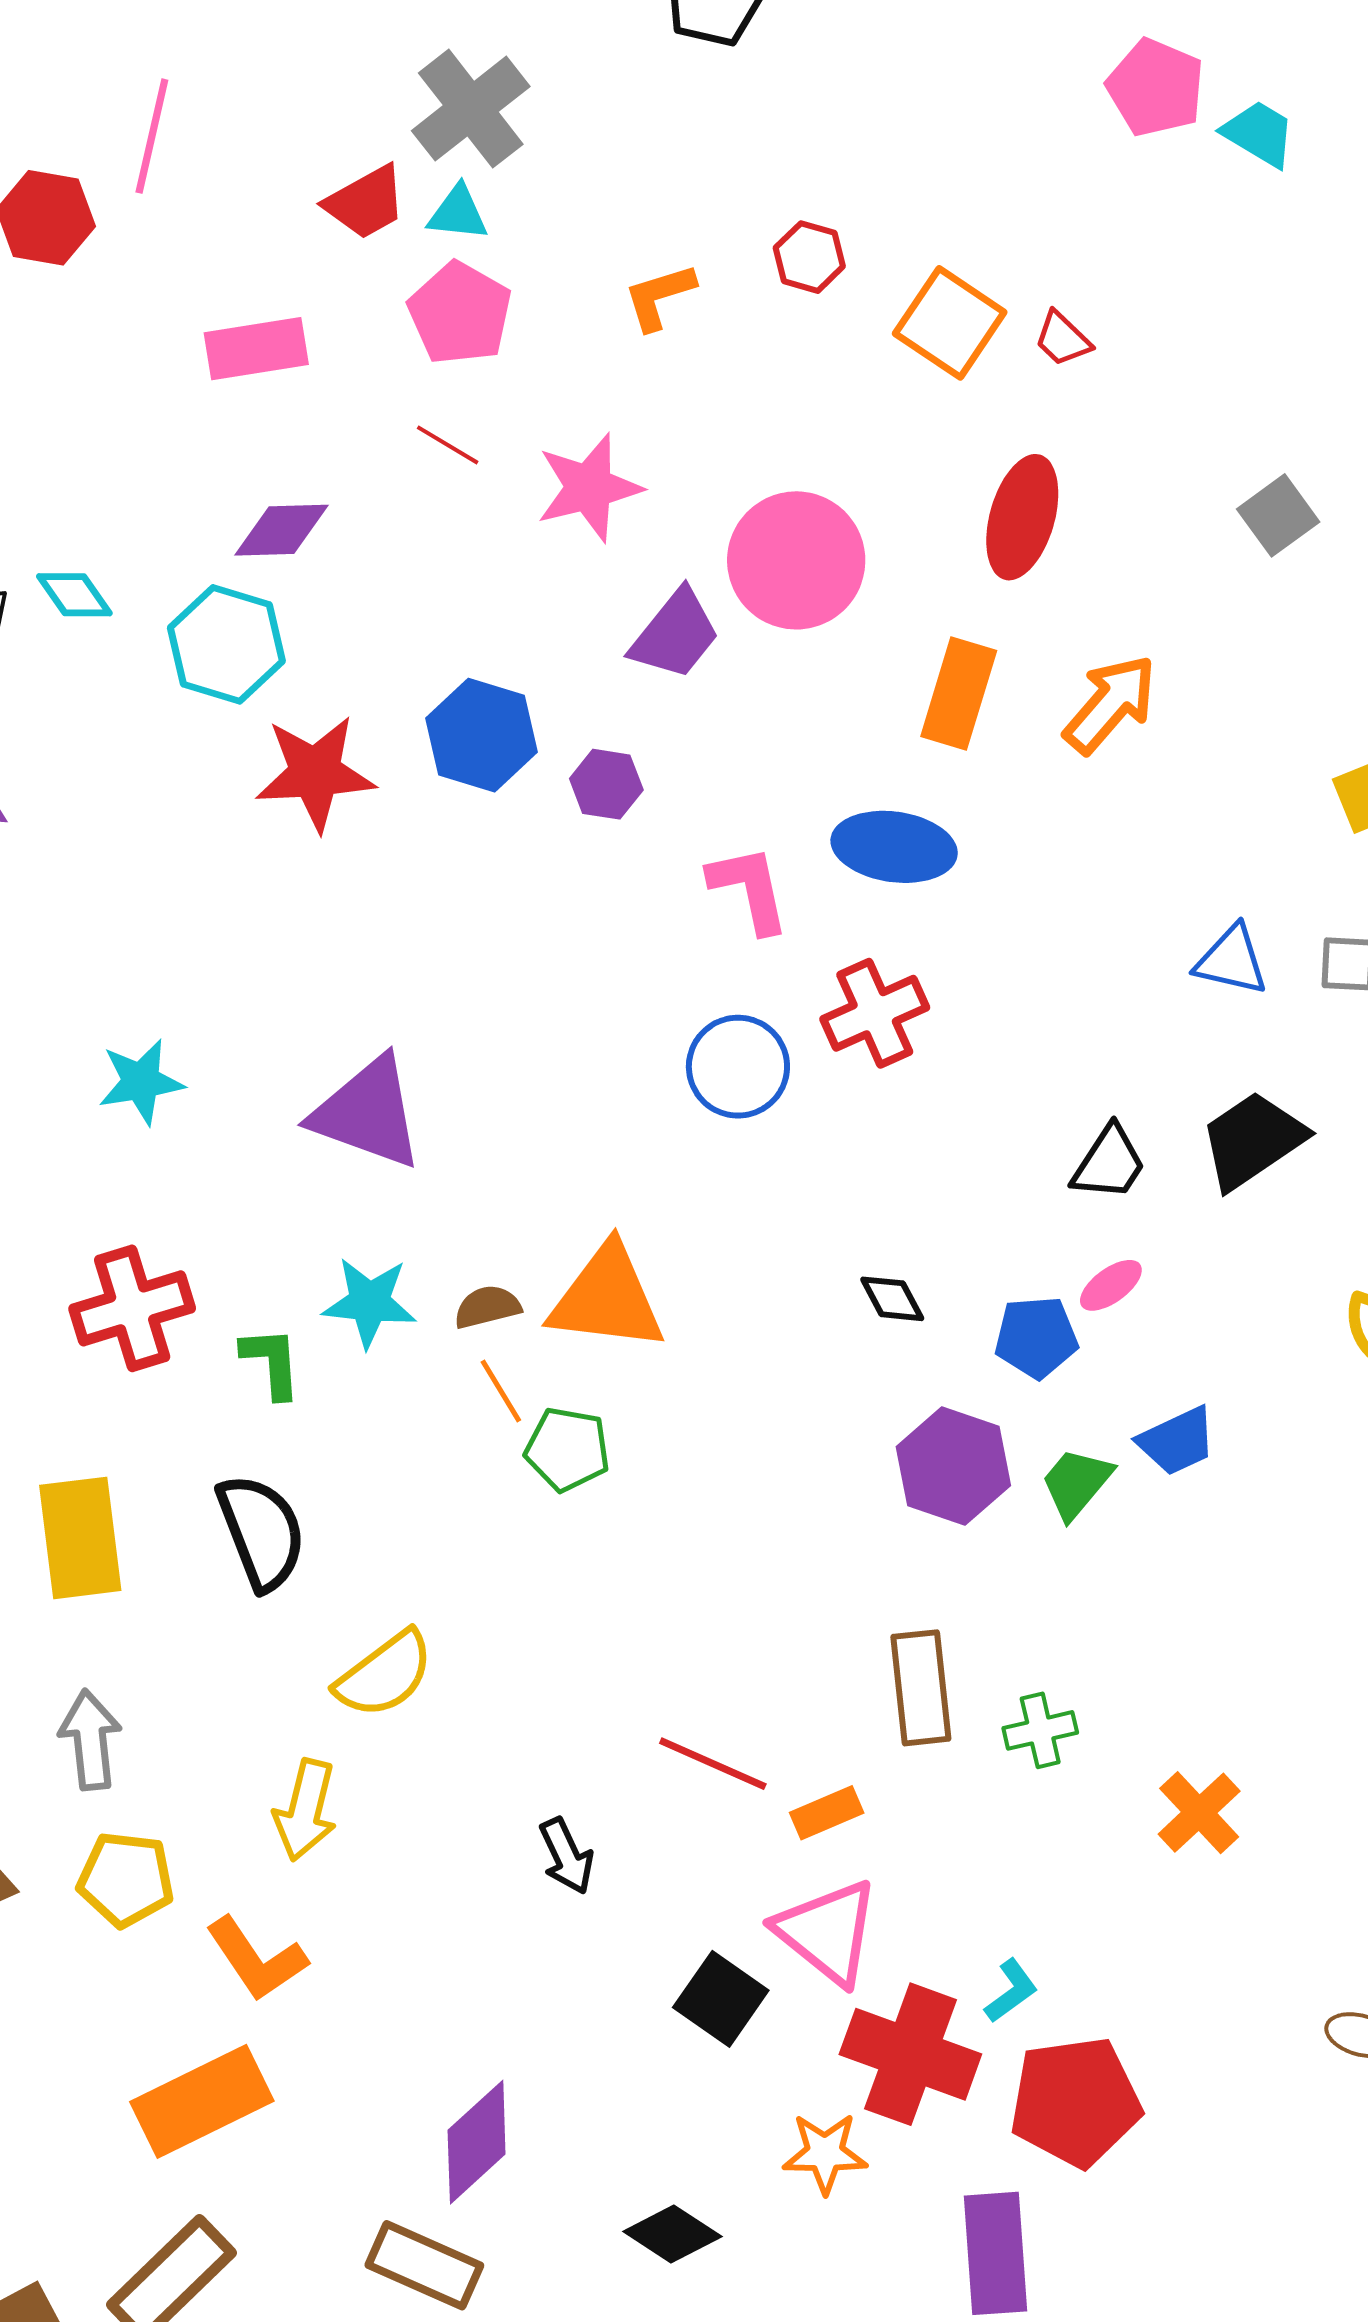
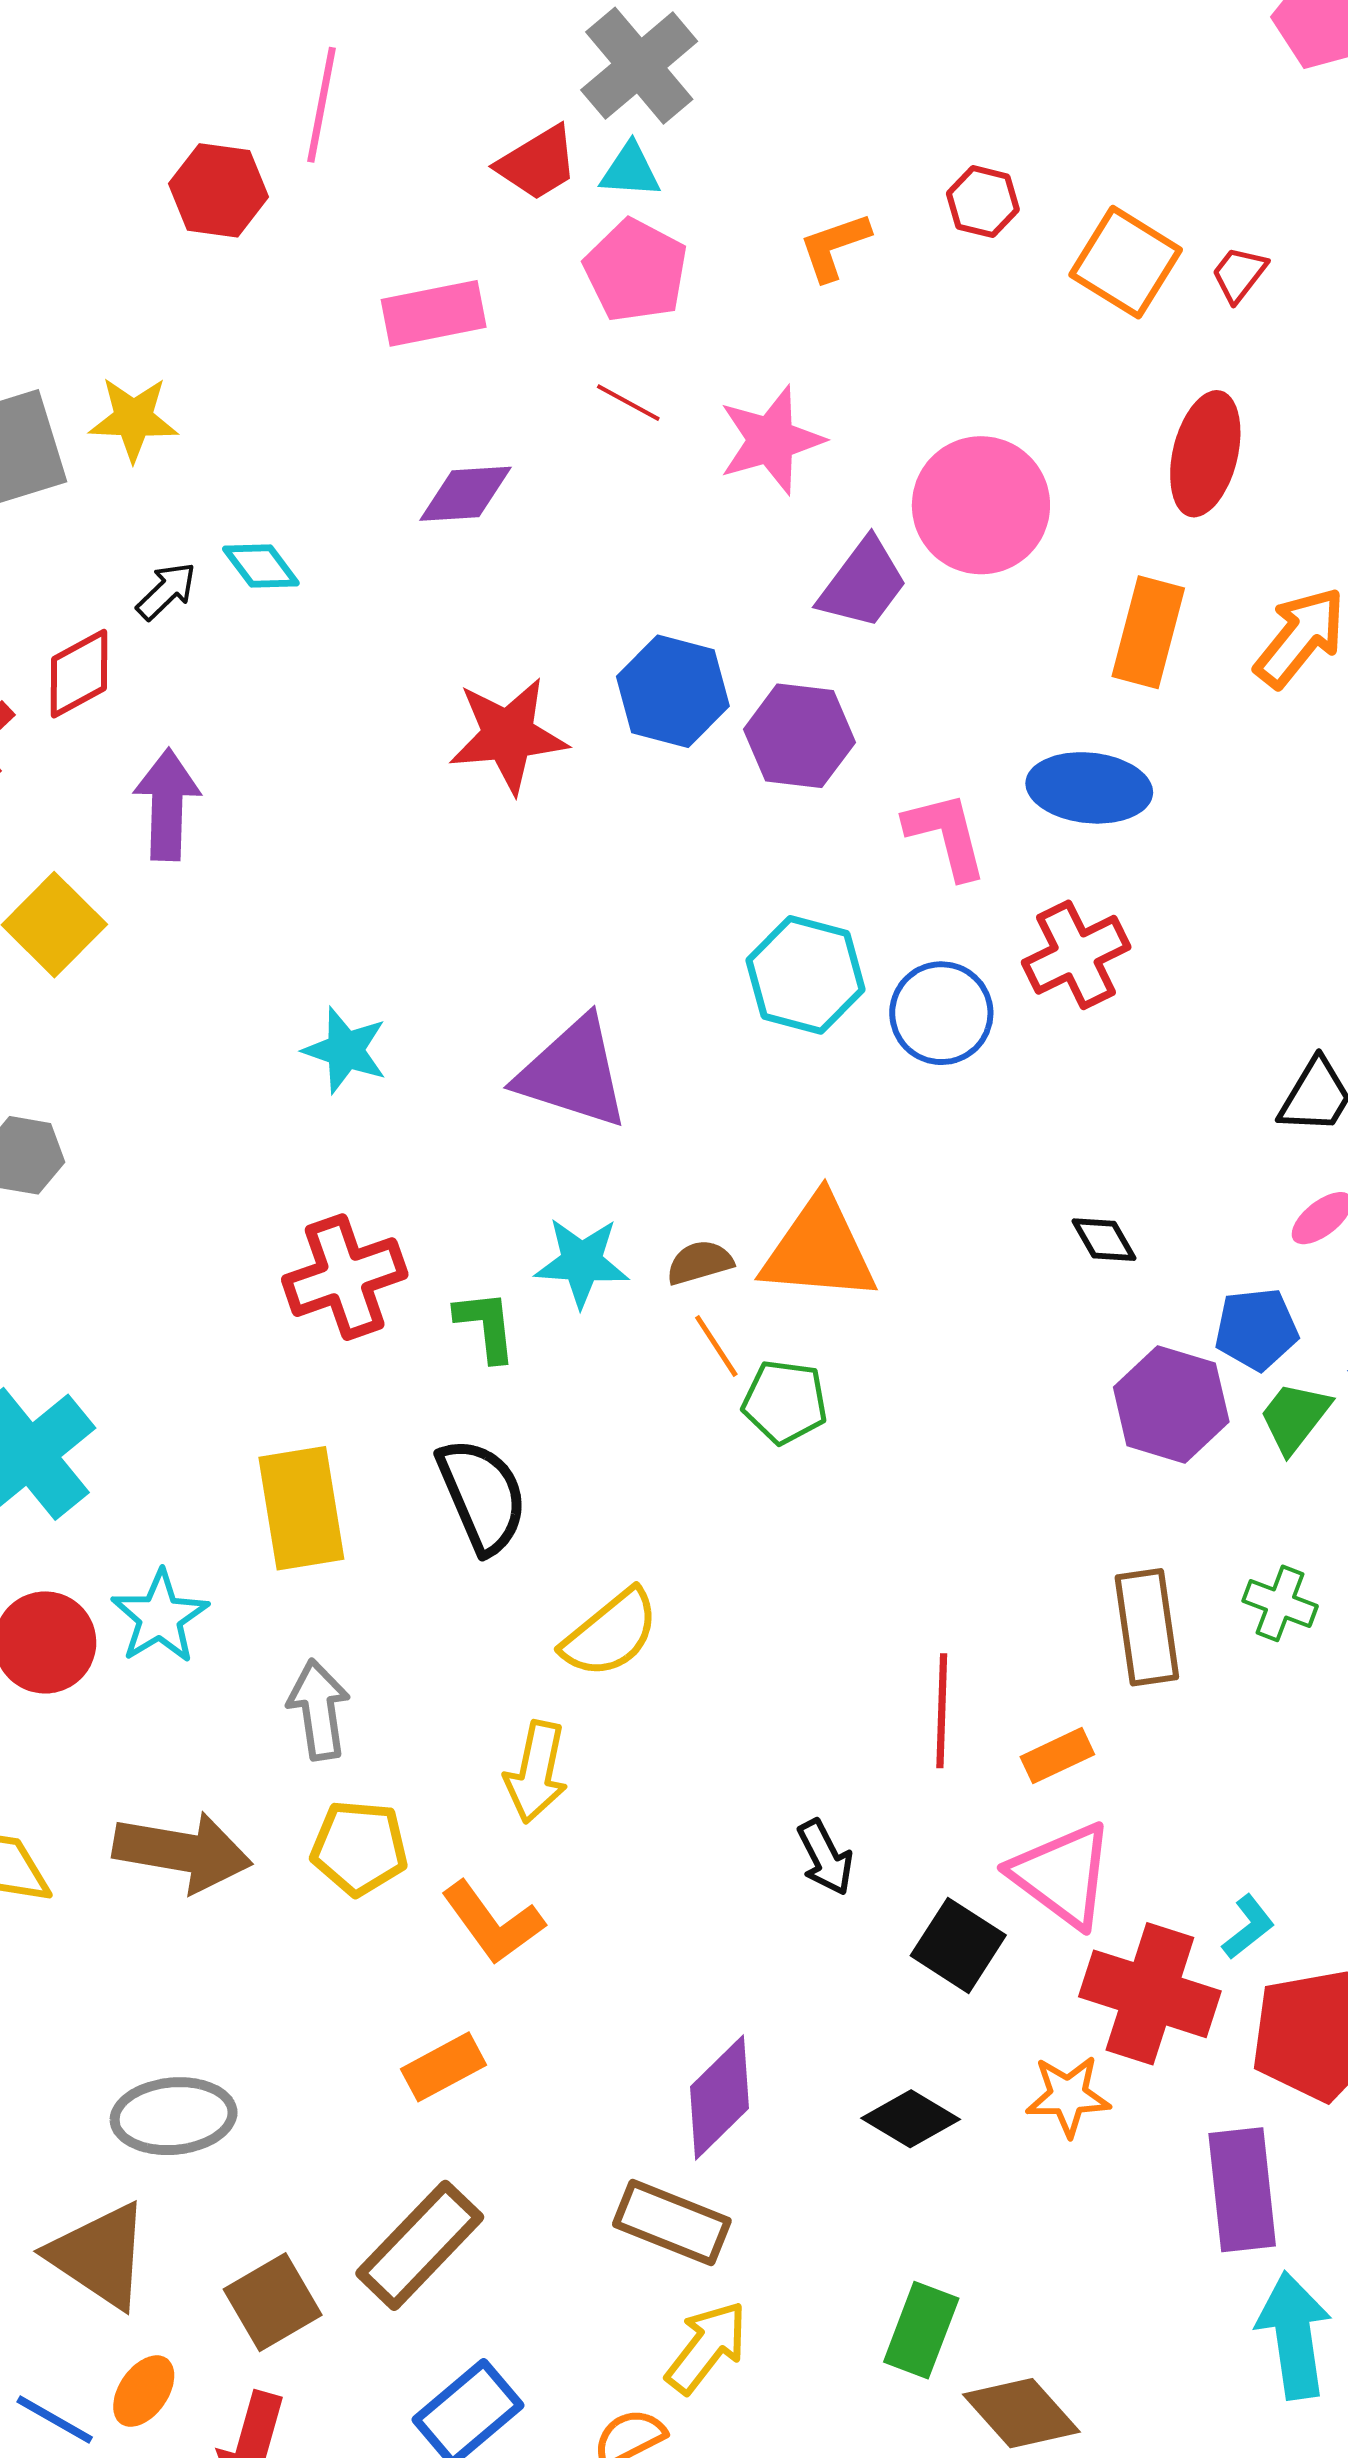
red trapezoid: (1063, 339) -> (1239, 274), turned 86
cyan hexagon: (226, 644) -> (805, 975), moved
purple hexagon: (606, 784) -> (799, 736), size x1.5
cyan star: (141, 1082) -> (345, 1050), turned 30
blue pentagon: (1036, 1337) -> (1256, 1329), moved
green cross: (1040, 1730) -> (1280, 1603), moved, turned 36
red line: (713, 1764) -> (942, 1711), turned 70
black arrow: (566, 1856) -> (825, 1857), moved
orange rectangle: (202, 2101) -> (443, 2067), size x0.6
black diamond: (672, 2234) -> (911, 2119), moved

